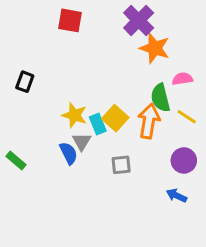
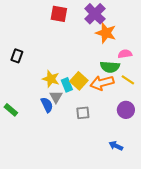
red square: (70, 20) -> (59, 14), moved
green semicircle: (160, 98) -> (110, 67), turned -72
orange arrow: (149, 121) -> (102, 83), turned -115
blue arrow: (177, 196) -> (116, 146), moved

